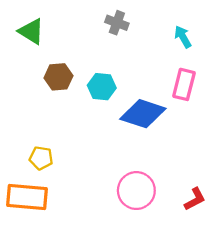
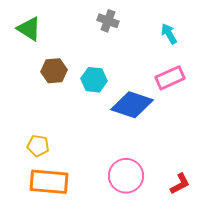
pink rectangle: (184, 84) -> (170, 78), turned 52
orange rectangle: (27, 197) -> (49, 182), moved

